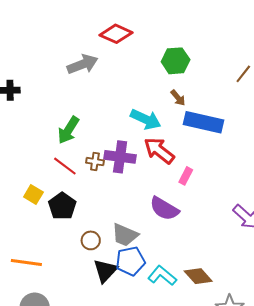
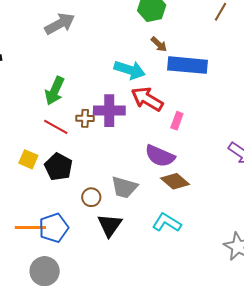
blue pentagon: (130, 261) -> (54, 228), moved
brown diamond: (198, 276) -> (175, 181), moved

